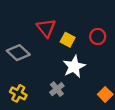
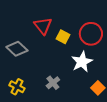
red circle: (98, 37) -> (91, 34), size x1.5
white star: (74, 67) -> (82, 62), moved

